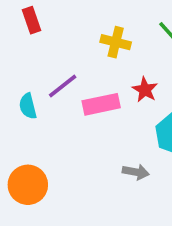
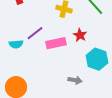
cyan semicircle: (28, 106) -> (16, 44), turned -80

